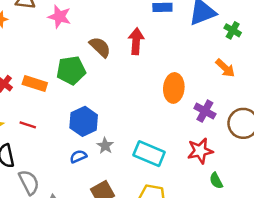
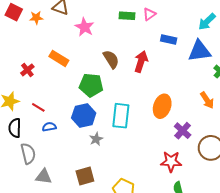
green pentagon: (71, 70) -> (91, 85), moved
orange rectangle: (35, 84) -> (59, 58), moved
cyan rectangle: (149, 154) -> (121, 116), moved, turned 60
blue semicircle: (78, 156) -> (49, 127), moved

